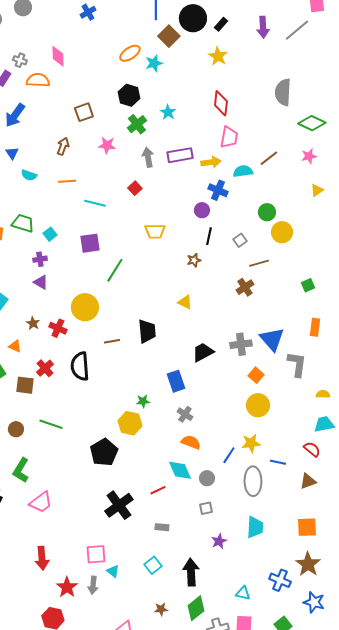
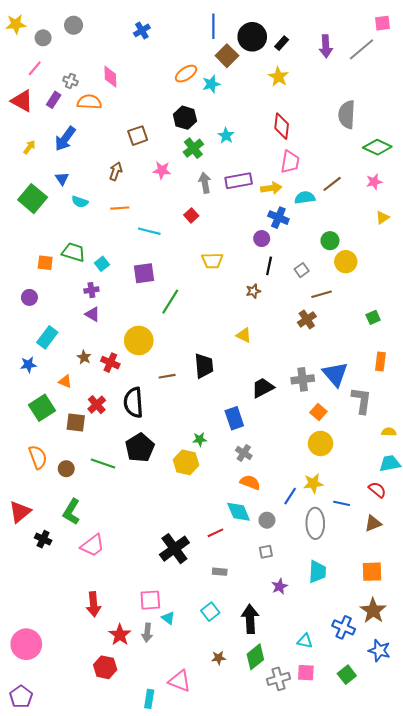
black pentagon: (104, 452) -> (140, 448), moved

